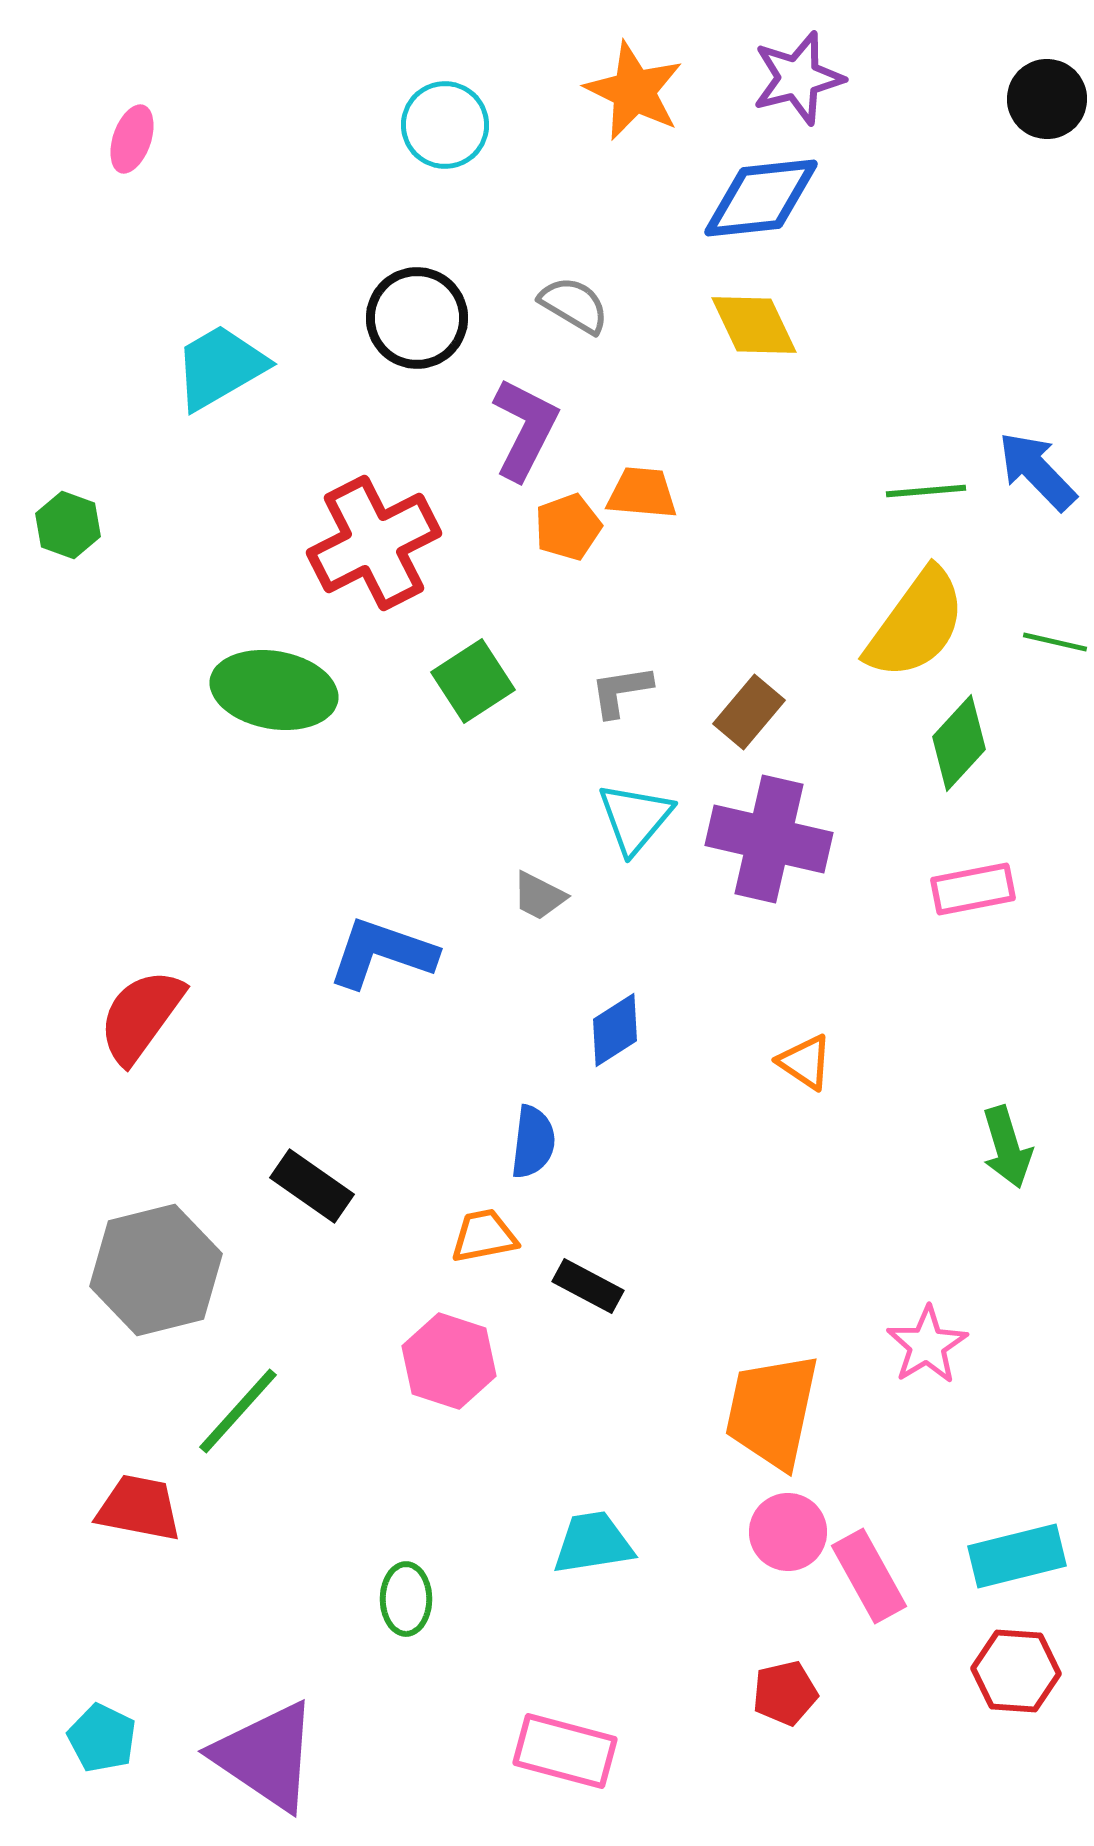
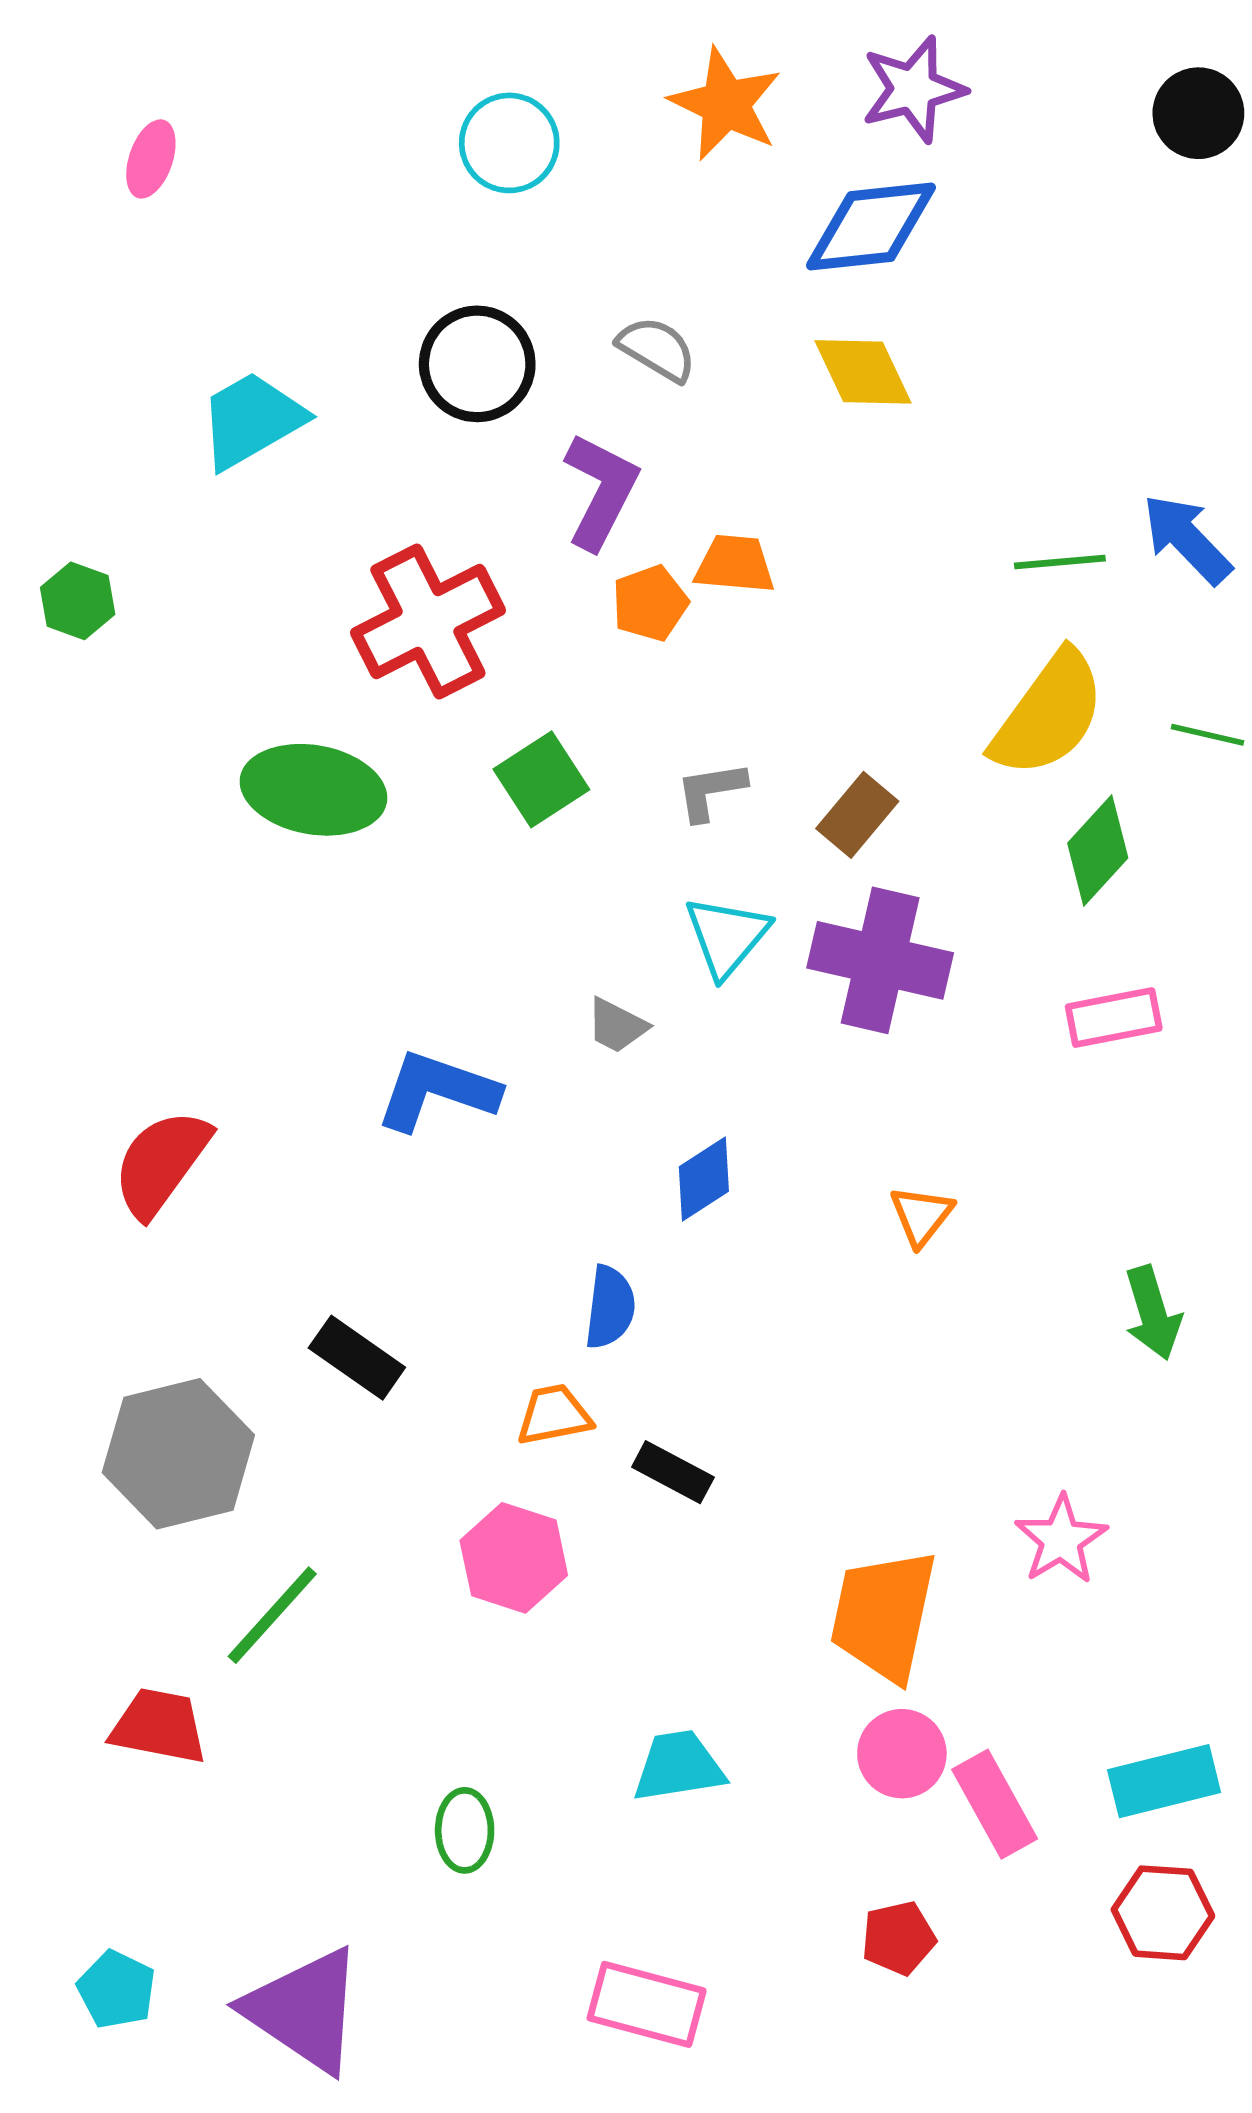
orange triangle: (805, 1062) -> (921, 1216), turned 34

